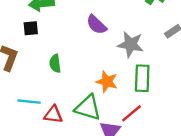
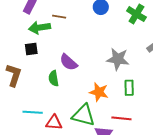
purple semicircle: (96, 25) -> (69, 62), moved
green rectangle: (142, 78) -> (129, 88), size x0.7
red line: (132, 113) -> (121, 118), turned 48

